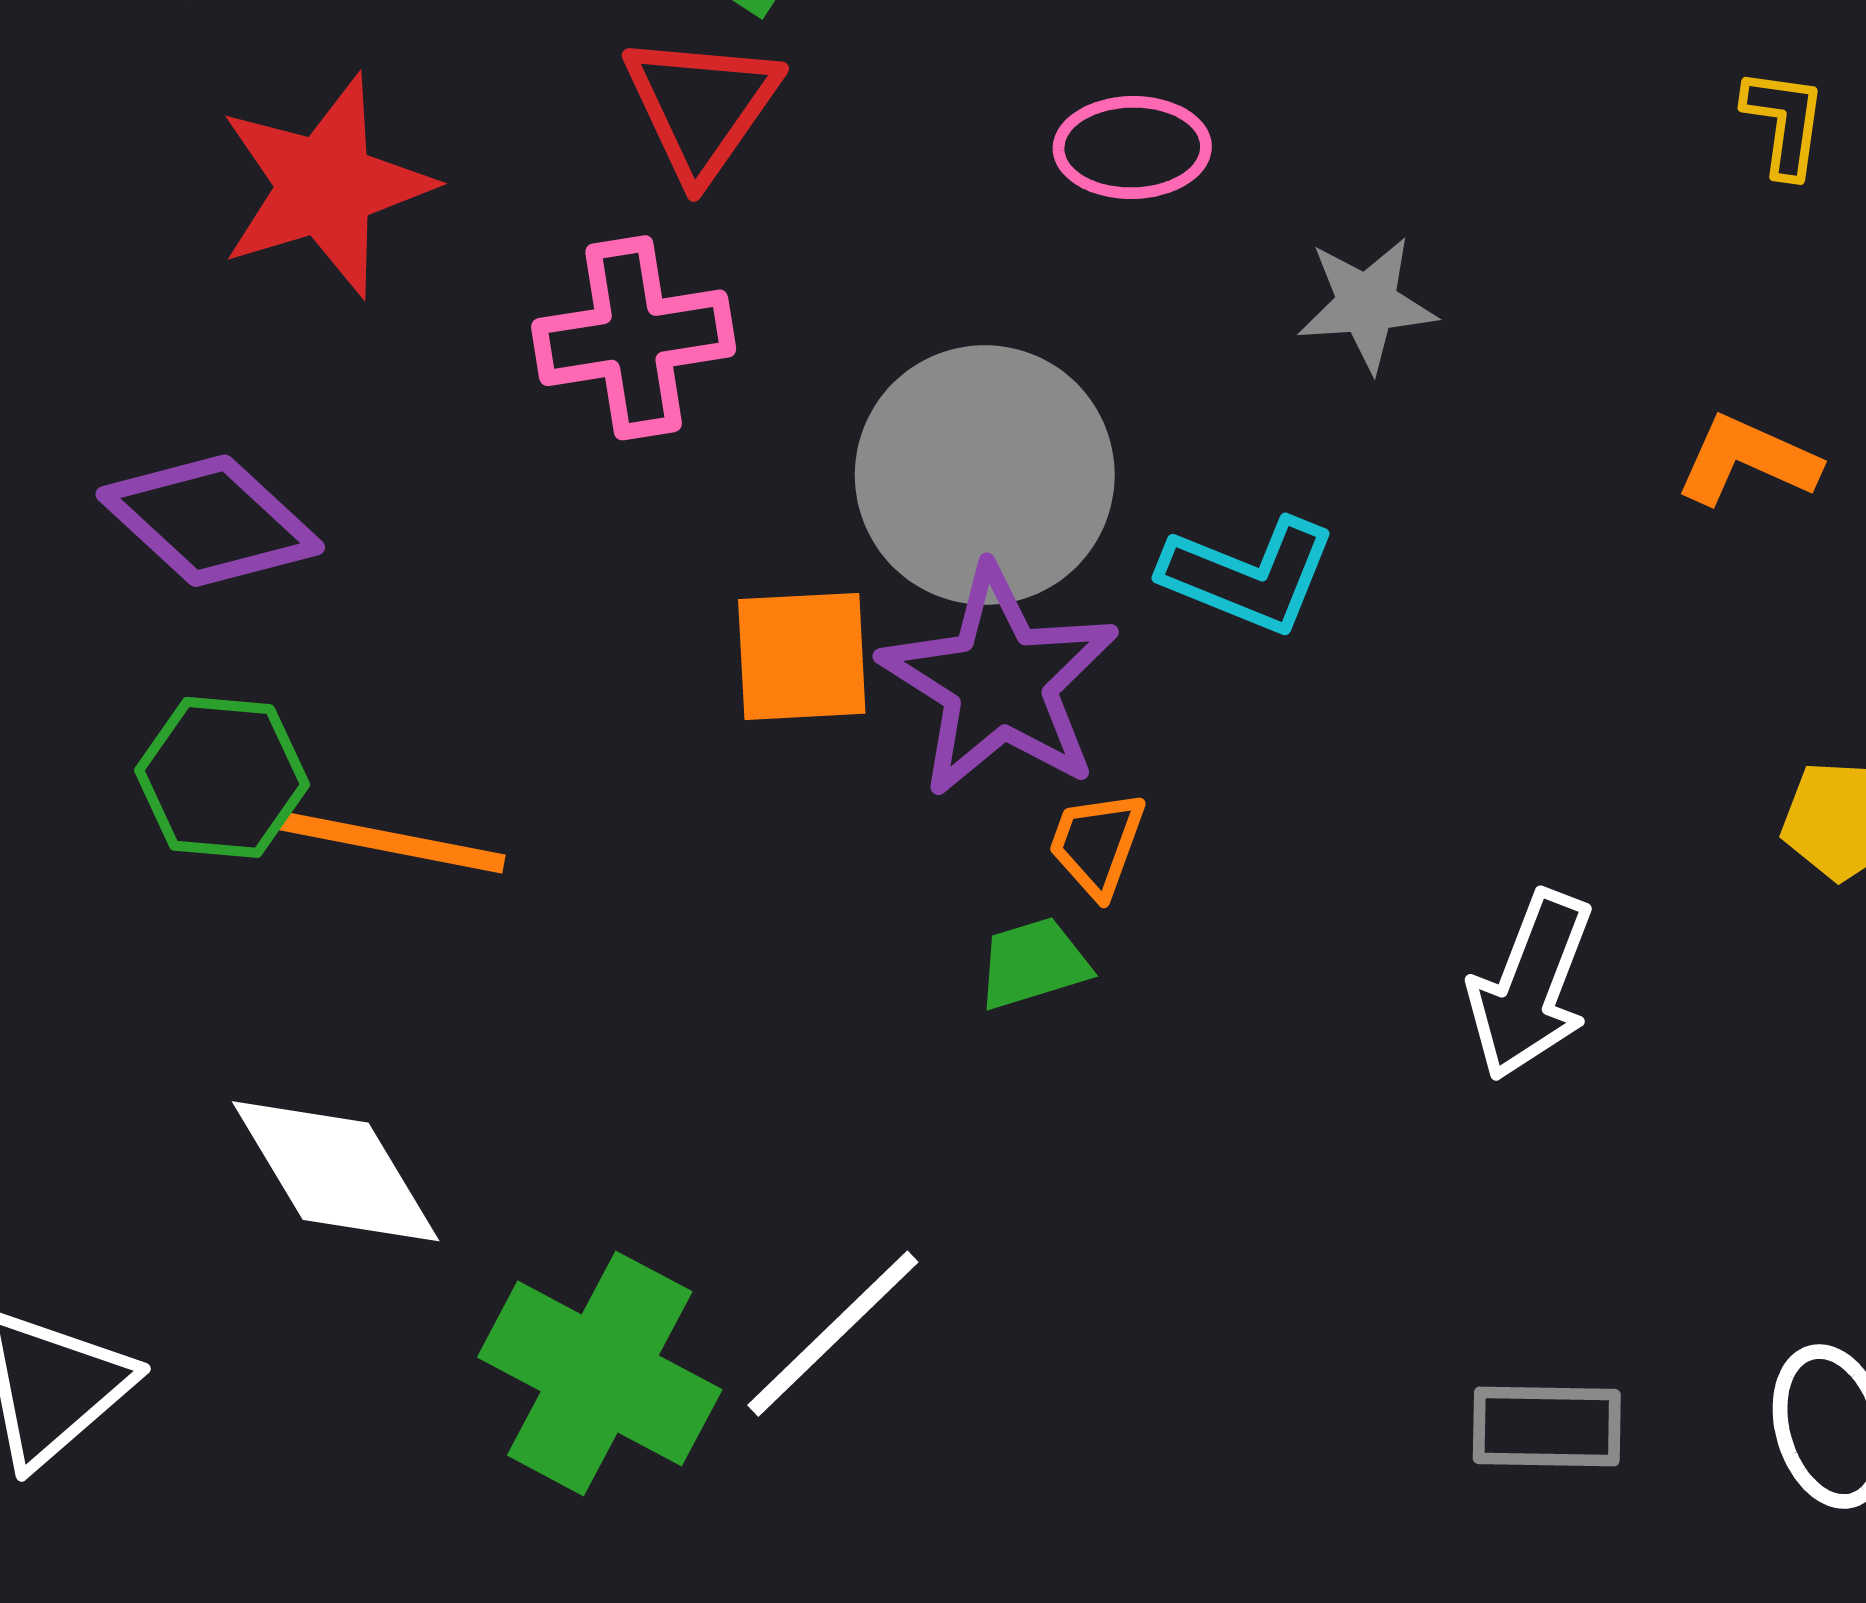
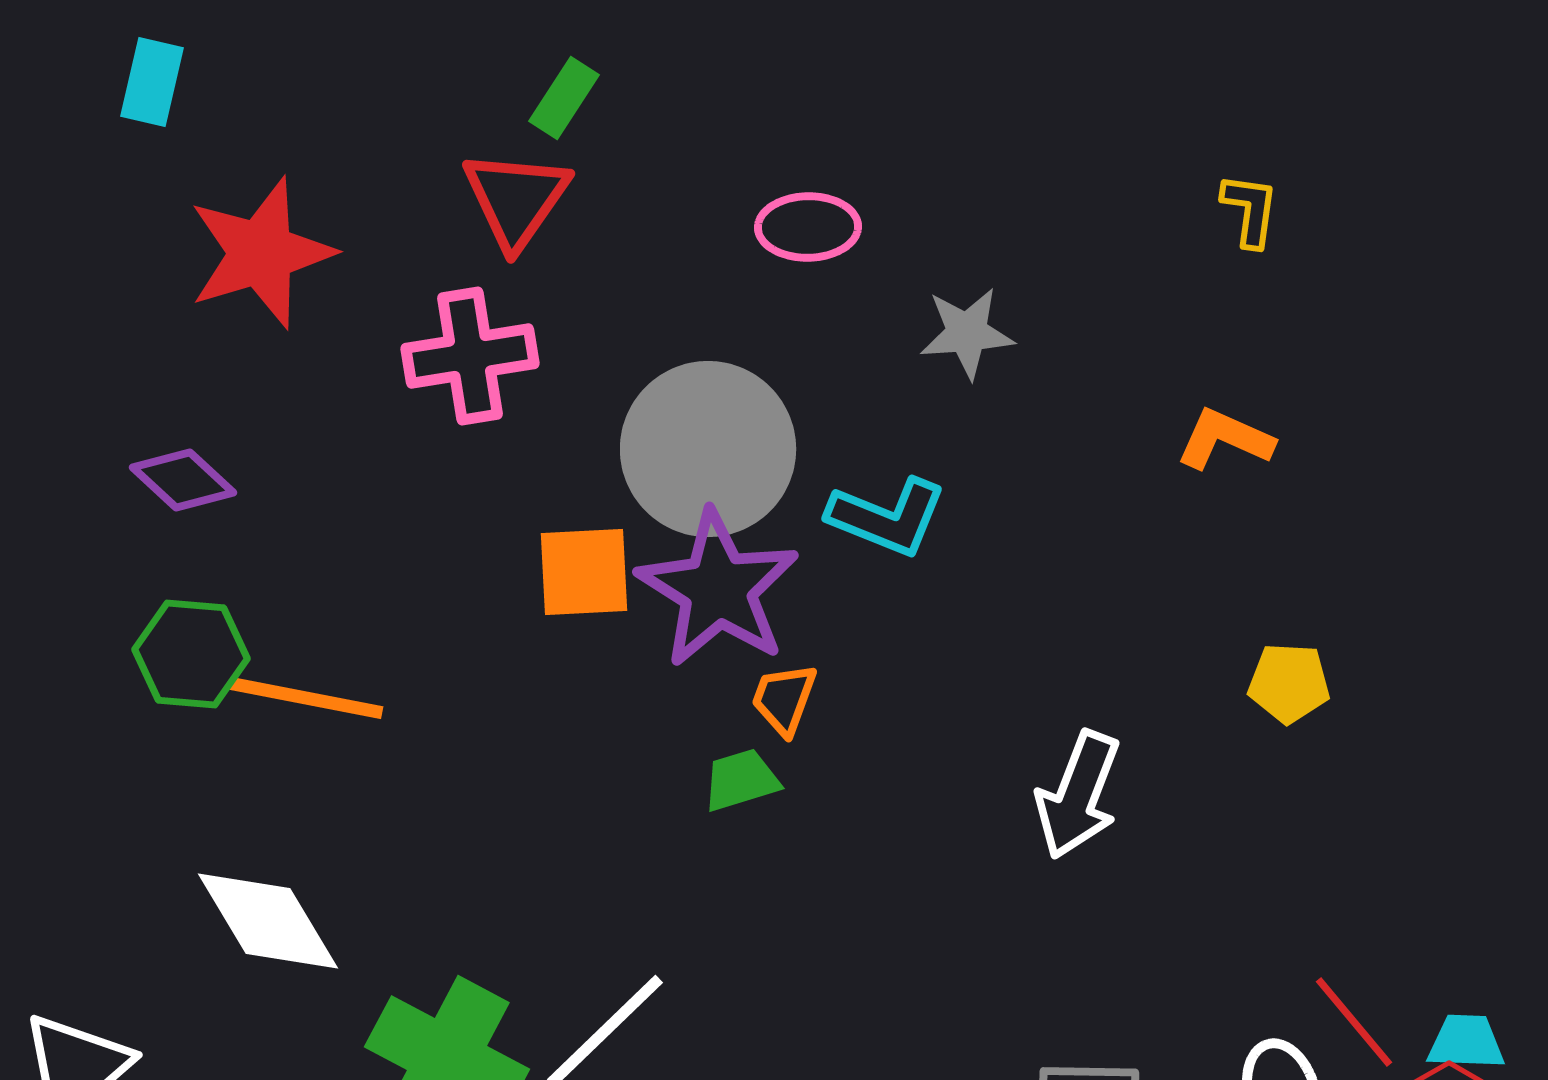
purple diamond: (210, 521) -> (183, 480), size x0.7

